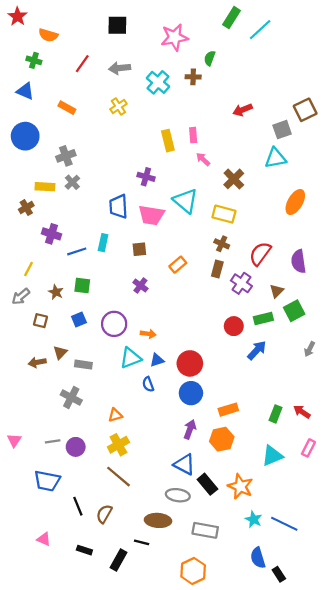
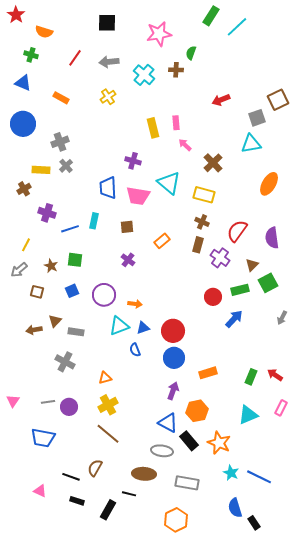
orange hexagon: (222, 439) -> (197, 411), moved
black line: (78, 506) -> (71, 477), moved, turned -48

